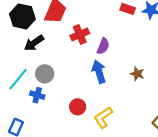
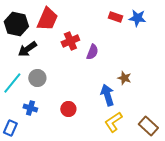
blue arrow: (99, 72) -> (107, 95), moved
blue cross: (37, 95) -> (30, 108), moved
yellow L-shape: (103, 117) -> (113, 122), moved

